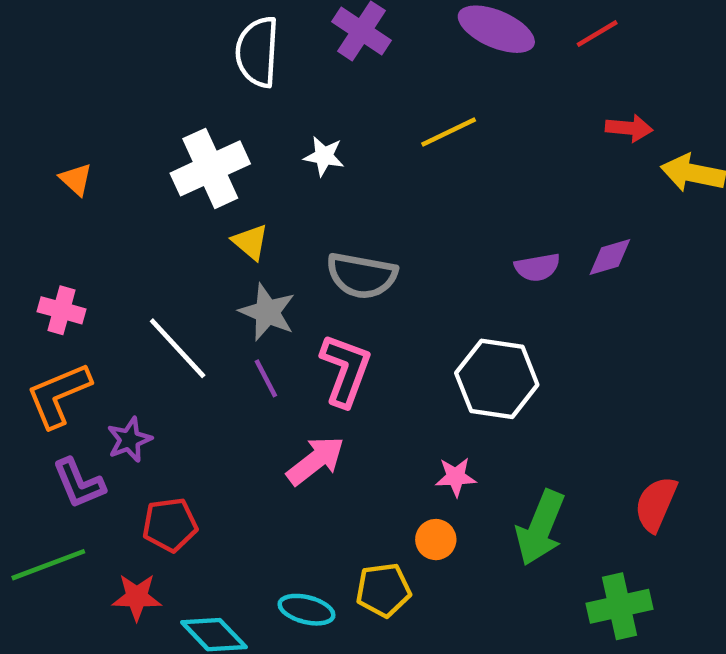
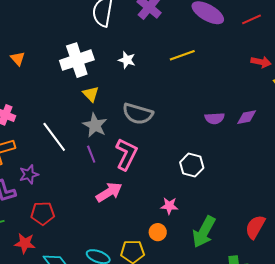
white hexagon: (497, 379) -> (192, 165), size x0.7

